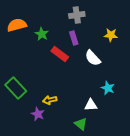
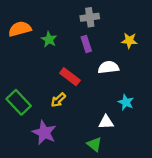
red rectangle: (60, 54) -> (70, 77), moved
white semicircle: (93, 58) -> (108, 67), turned 126
yellow arrow: (50, 100) -> (58, 100), moved, turned -32
purple star: (38, 114) -> (44, 133), size x1.5

